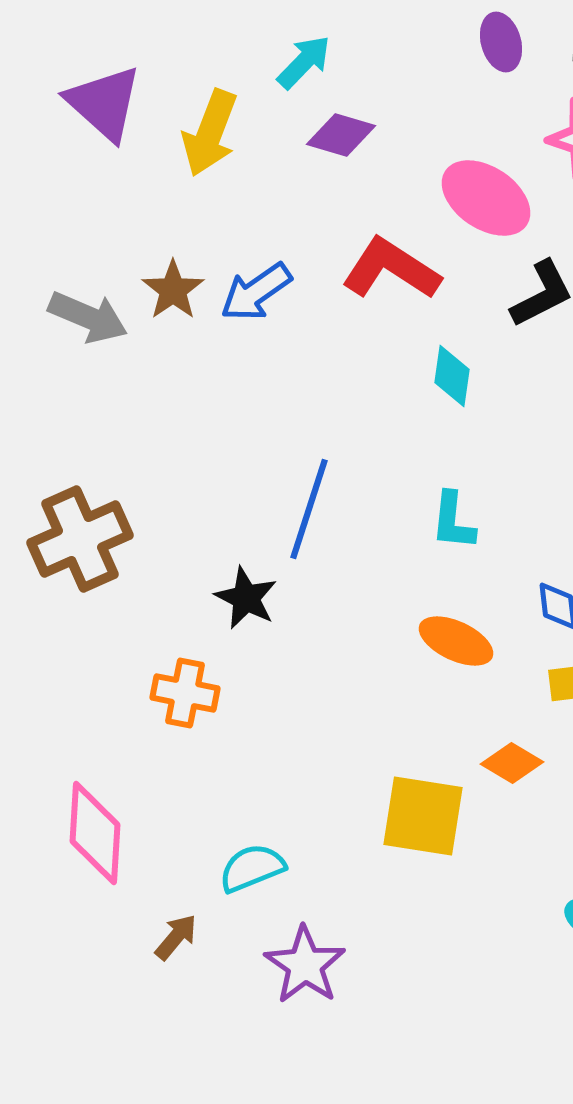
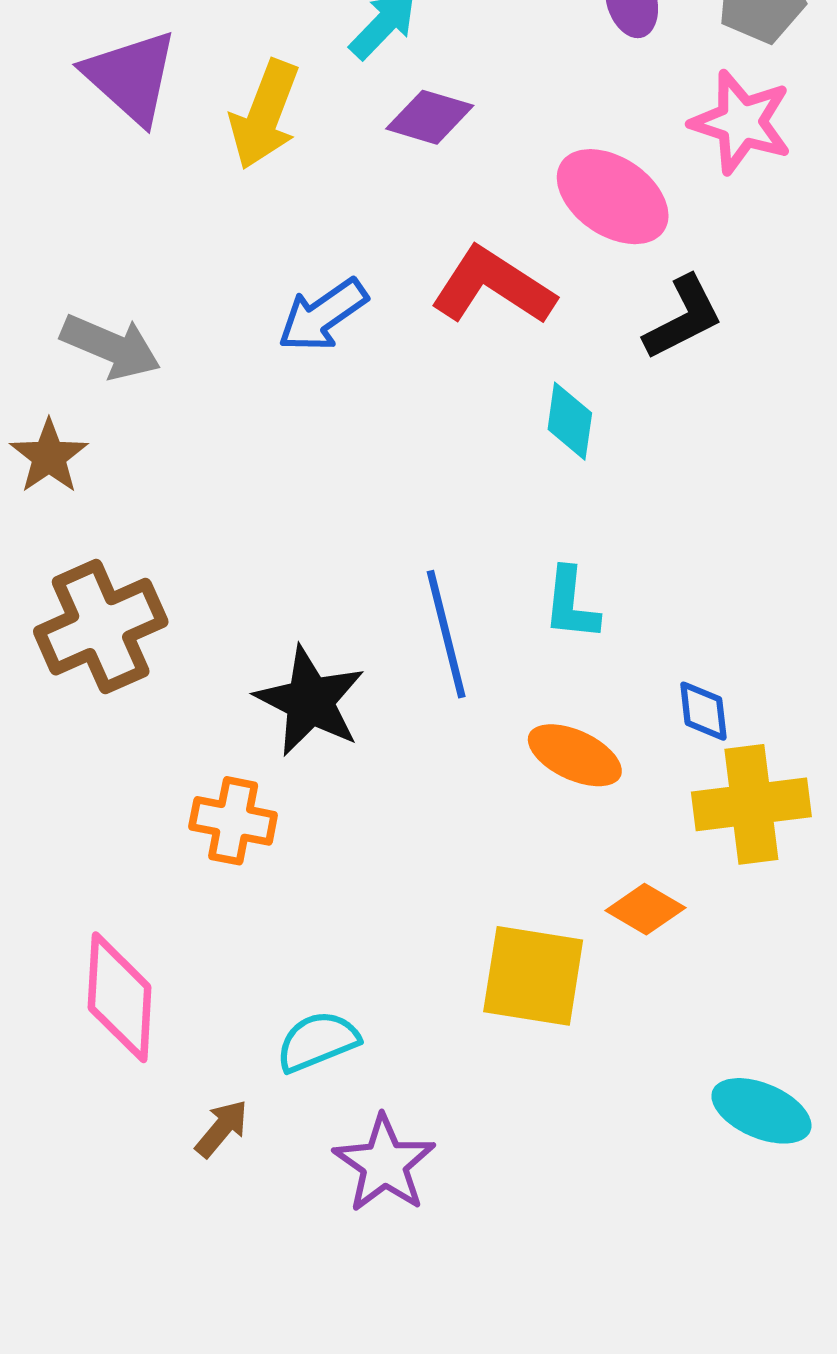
brown star: (173, 290) -> (49, 456), moved
blue line: (309, 509) -> (446, 634), moved, turned -32
black star: (246, 598) -> (310, 701), size x1.4

